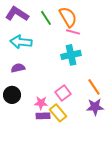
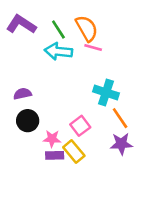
cyan arrow: (21, 42) -> (58, 51), moved
cyan cross: (71, 55) -> (106, 92), moved, turned 30
black circle: (12, 95) -> (28, 121), moved

